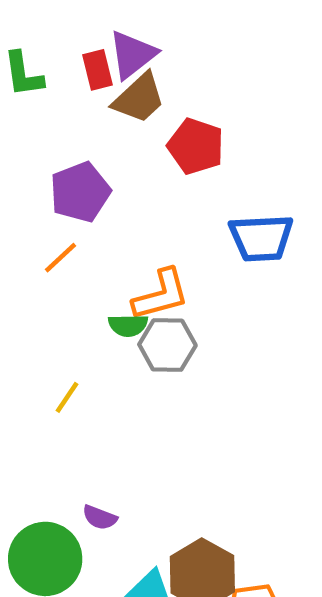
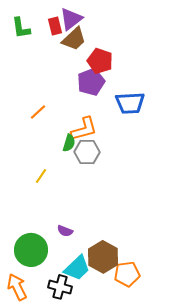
purple pentagon: (80, 192) -> (91, 82), moved
green semicircle: (128, 325) -> (69, 143), turned -72
purple semicircle: (100, 517) -> (65, 231), moved

